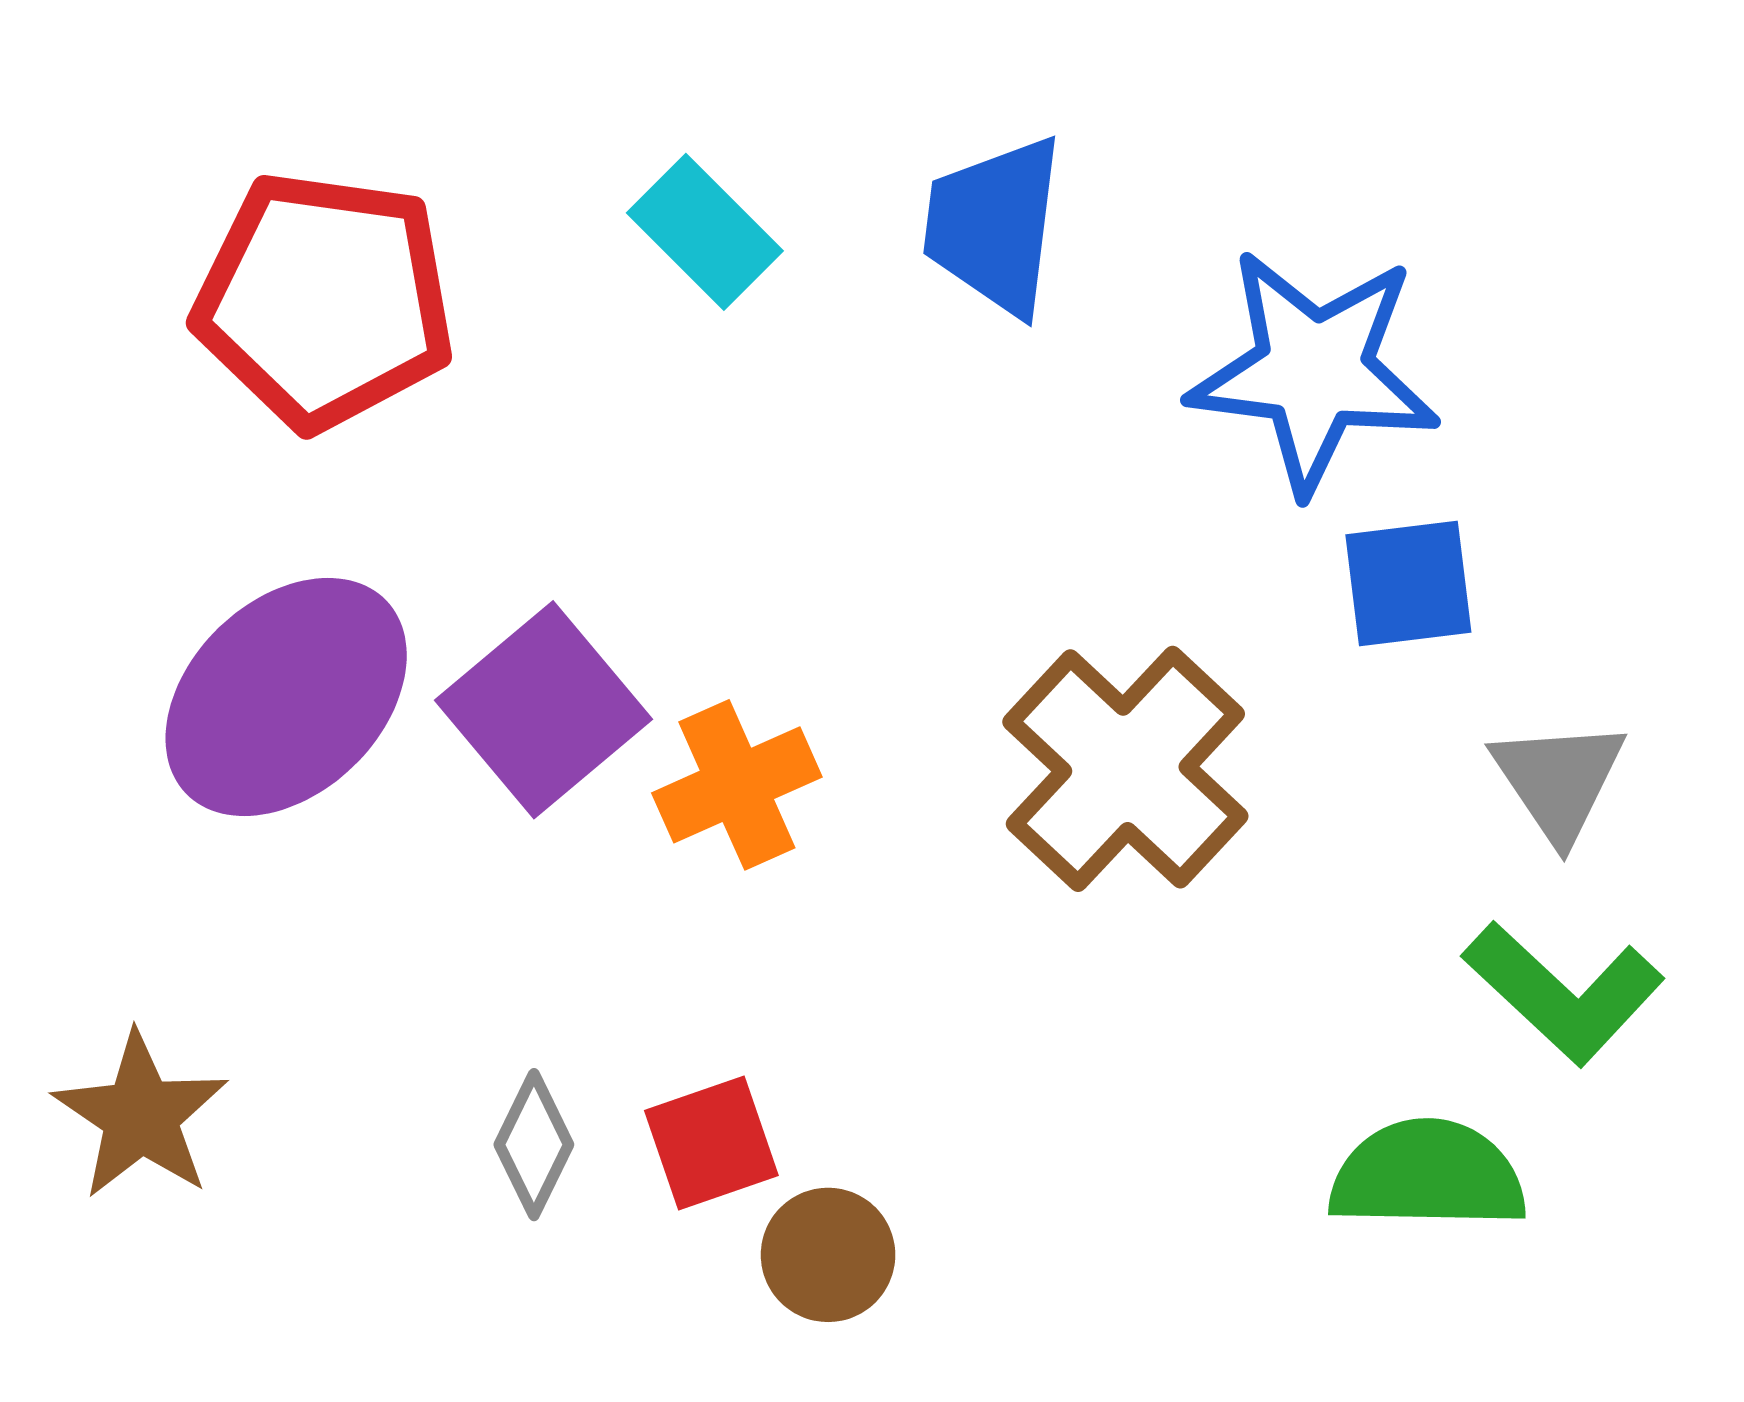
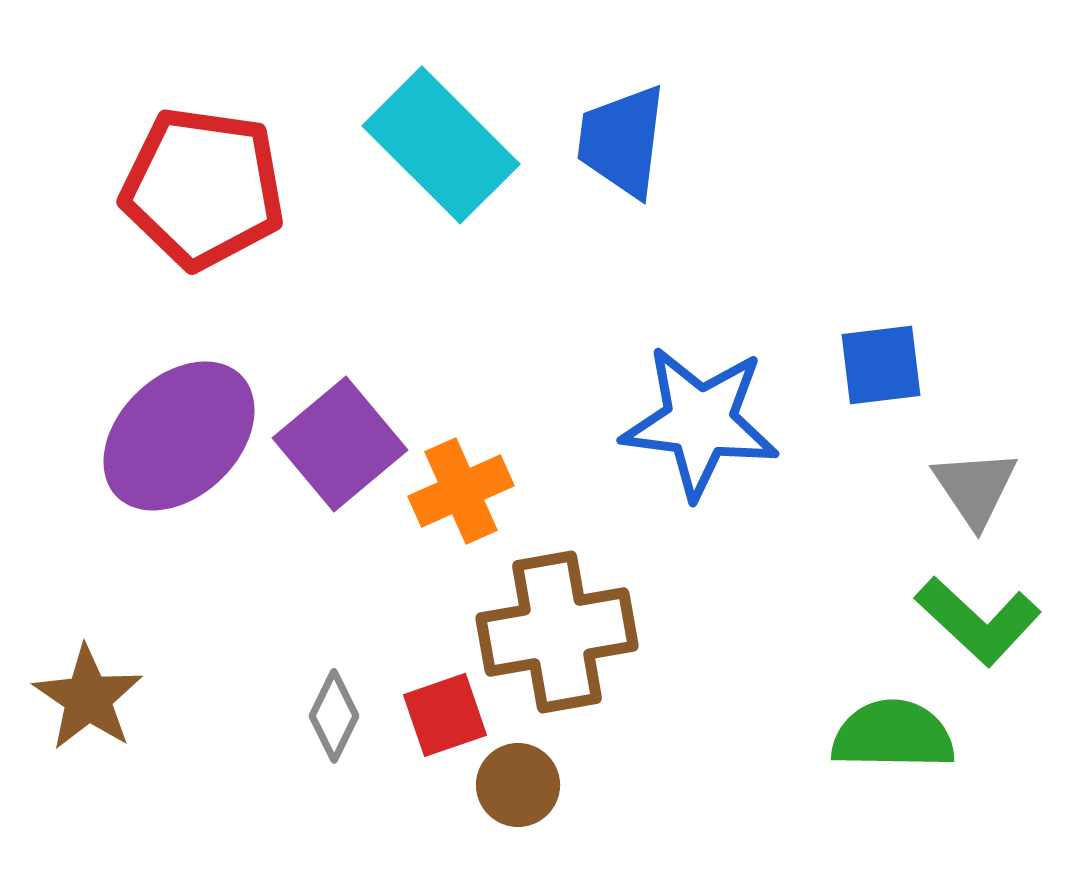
cyan rectangle: (705, 232) -> (441, 145), size x1.6
blue star: (1314, 371) -> (700, 422), moved
brown cross: (1125, 769) -> (557, 632), moved, turned 37

